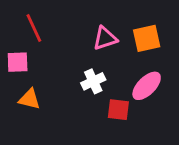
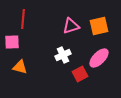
red line: (34, 28) -> (23, 19), turned 30
red square: (118, 110) -> (80, 74), turned -35

